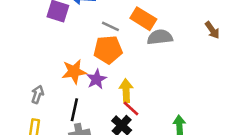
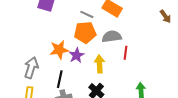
gray semicircle: (160, 37) -> (112, 37), moved
gray arrow: (37, 94) -> (31, 68), size x1.5
red line: (131, 109) -> (125, 53), moved, turned 56

